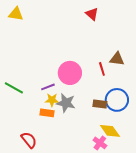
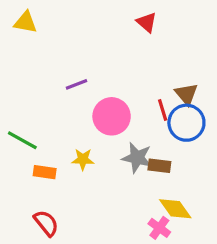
brown triangle: (117, 59) -> (186, 94), turned 42
purple line: (48, 87) -> (76, 84), moved
blue circle: (117, 100) -> (186, 123), moved
gray star: (66, 103) -> (137, 158), moved
orange rectangle: (47, 113) -> (45, 172), moved

